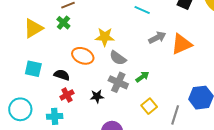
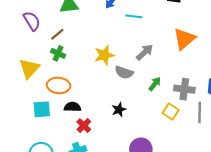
gray arrow: (157, 38) -> (145, 52), moved
orange ellipse: (83, 56) -> (59, 85), moved
gray cross: (118, 82) -> (184, 89), moved
black star: (97, 96) -> (119, 110), moved

